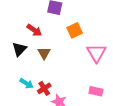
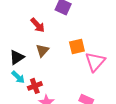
orange square: (75, 30) -> (77, 47), moved
black triangle: (19, 49) -> (17, 57), moved

